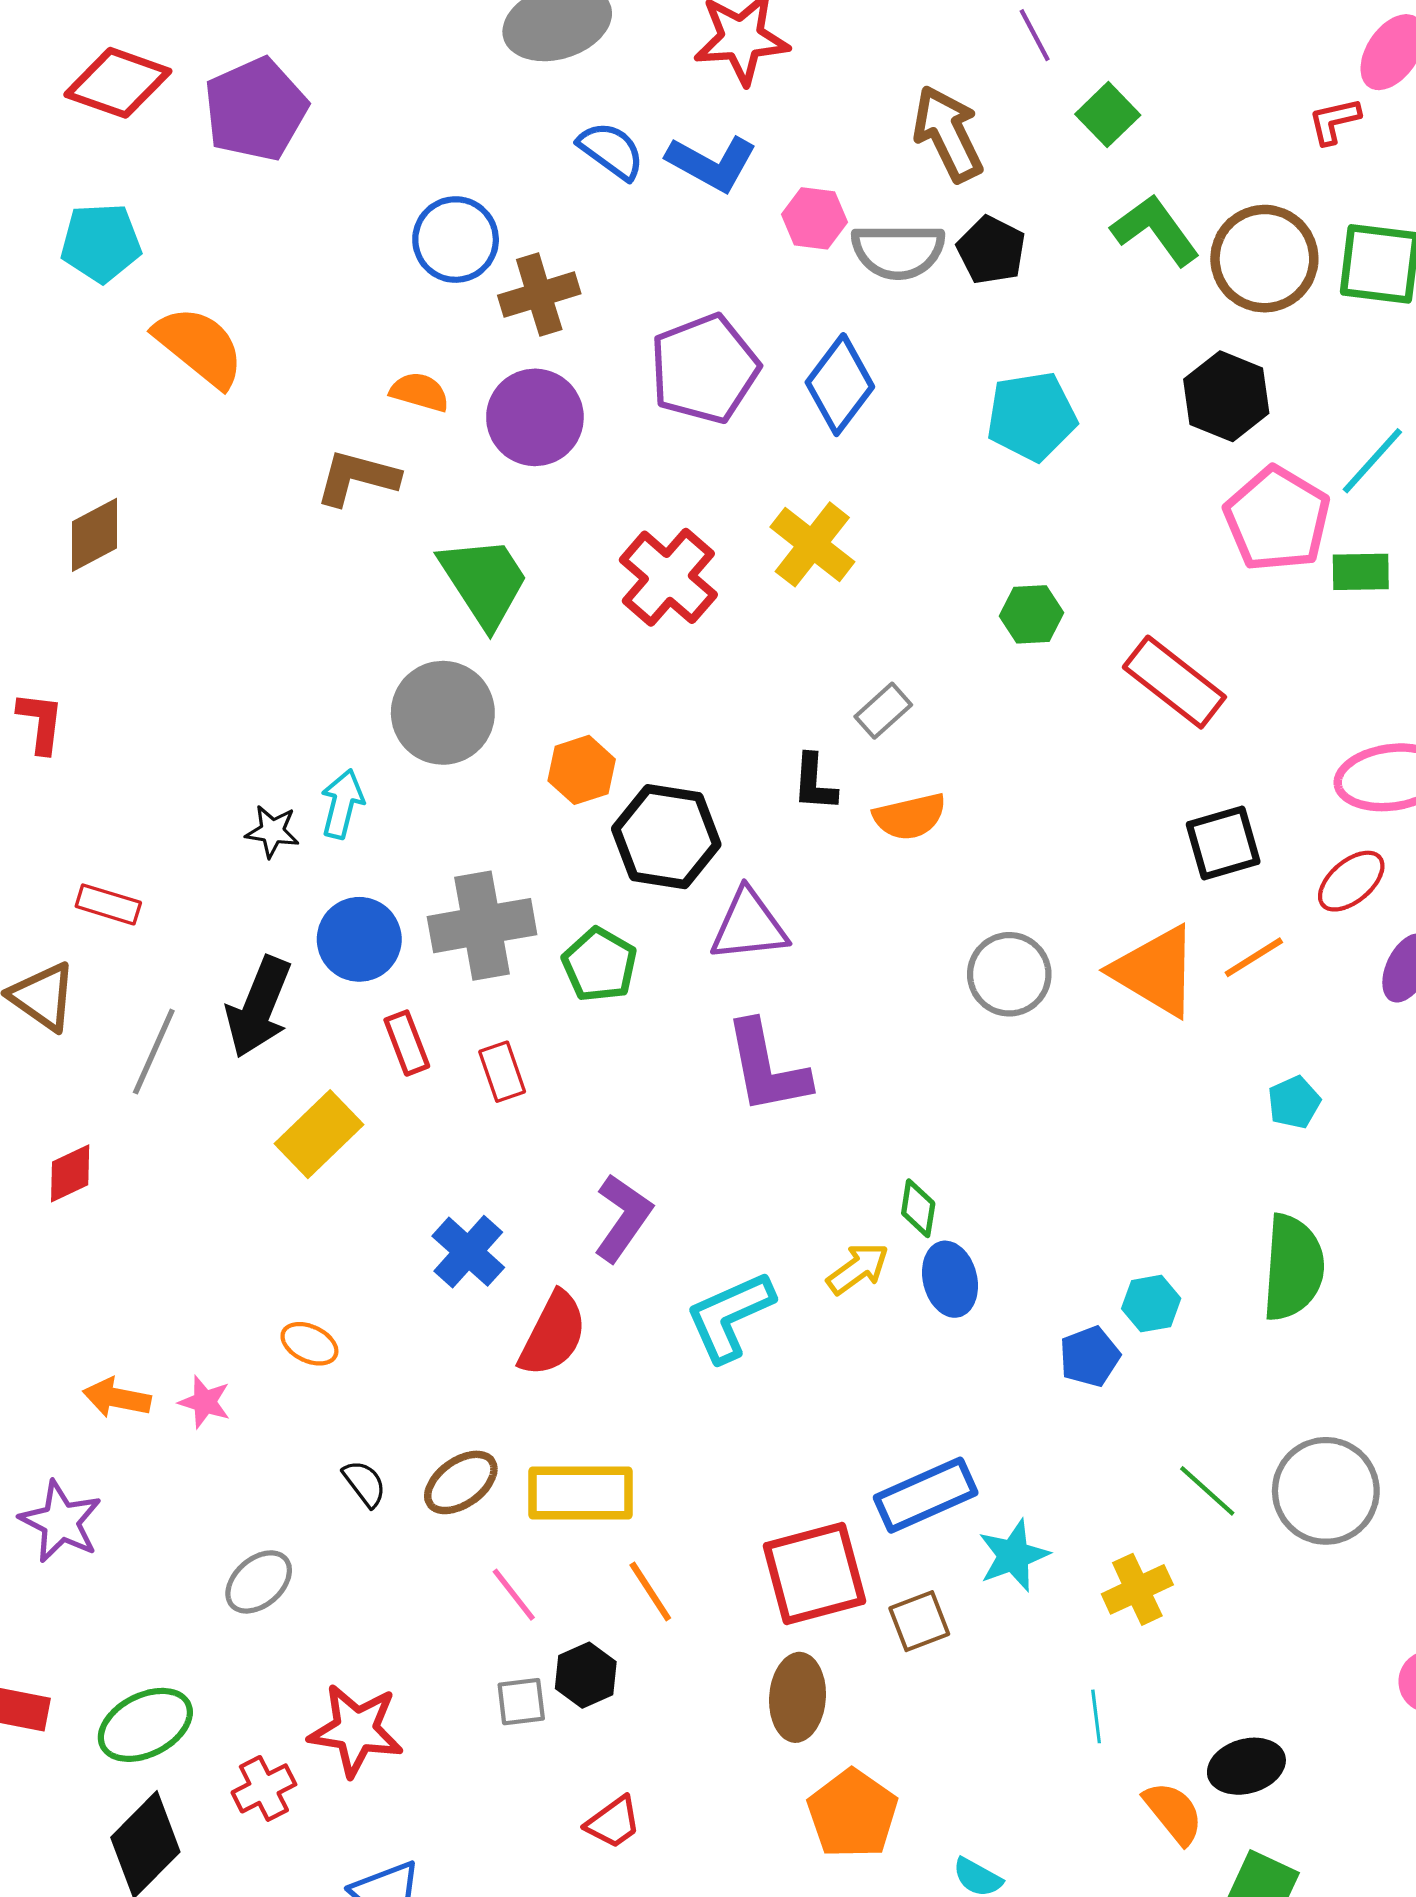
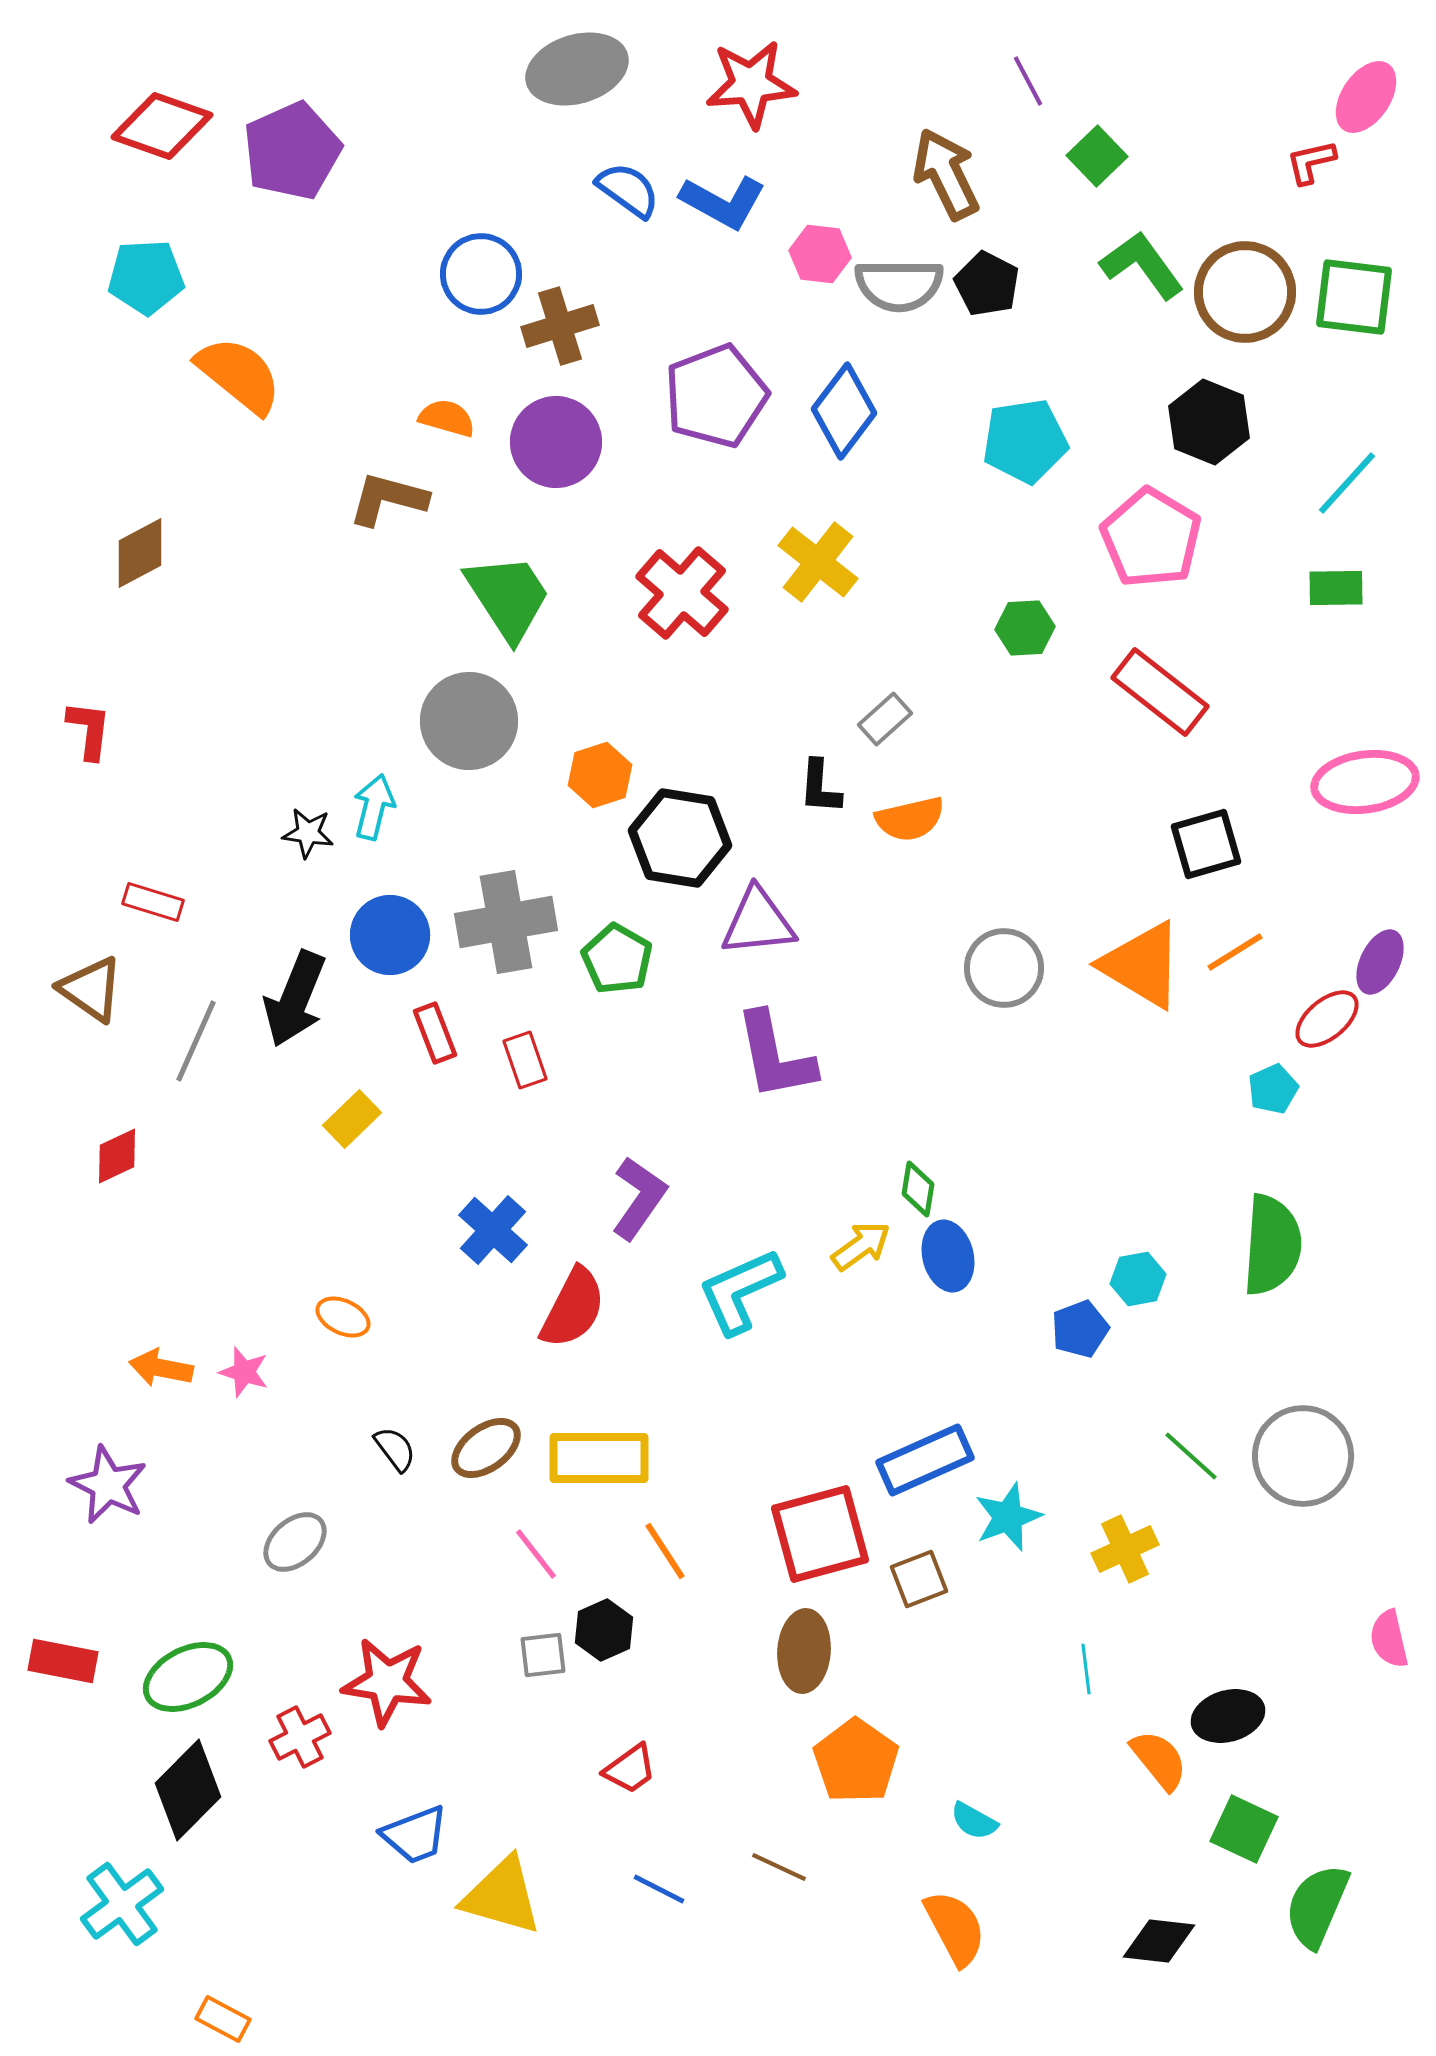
pink pentagon: (1277, 519) -> (1151, 538), moved
red ellipse: (1351, 881) -> (1327, 1019), moved
yellow rectangle: (319, 1134) -> (352, 1119), size x0.7

